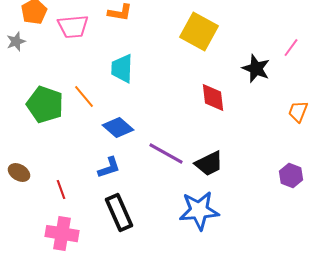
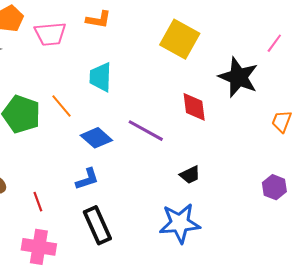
pink line: (291, 48) -> (274, 43), moved
black star: (256, 69) -> (238, 77), size x1.4
purple line: (166, 154) -> (146, 131), moved
black trapezoid: (209, 164) -> (190, 175), size x0.7

